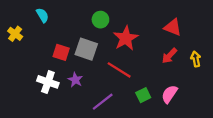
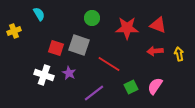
yellow cross: (15, 34) -> (14, 31), turned 32
red star: (126, 38) -> (127, 28), moved, turned 30
red arrow: (169, 56) -> (155, 51), turned 42

